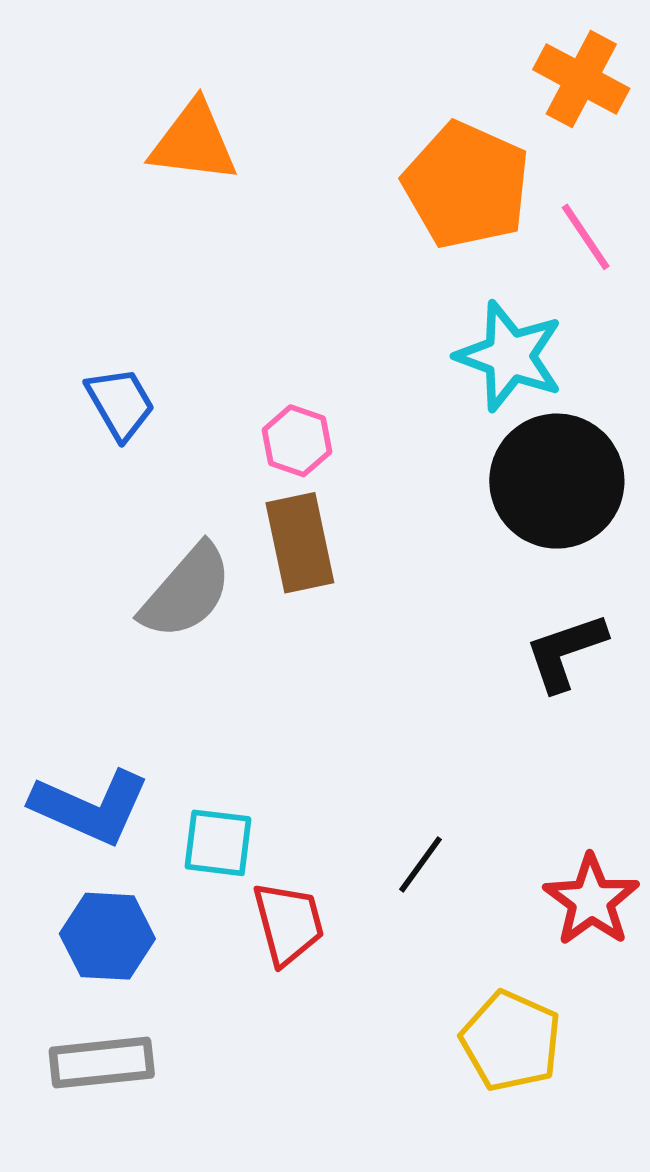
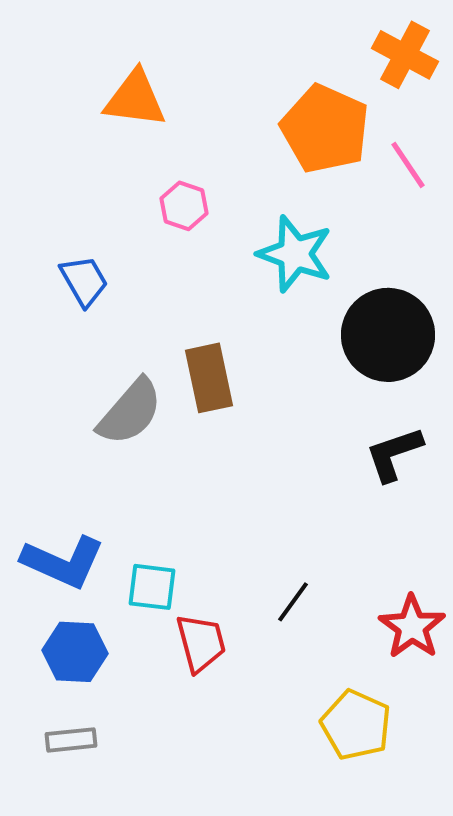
cyan star: (510, 356) -> (295, 254), moved
pink hexagon: (297, 441) -> (184, 206), moved
gray rectangle: (102, 1063) -> (71, 740), size x0.7

